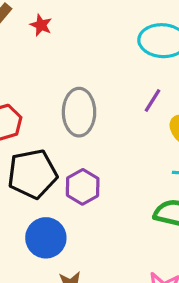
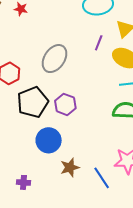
gray ellipse: (79, 112) -> (55, 59), turned 44

